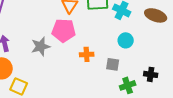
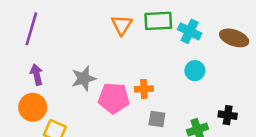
pink pentagon: (64, 30) -> (114, 98), moved
gray square: (113, 64) -> (157, 119), moved

